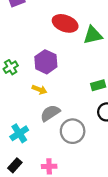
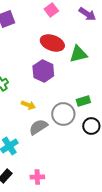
purple hexagon: (46, 62) -> (43, 71), moved
gray circle: (73, 131) -> (63, 114), moved

